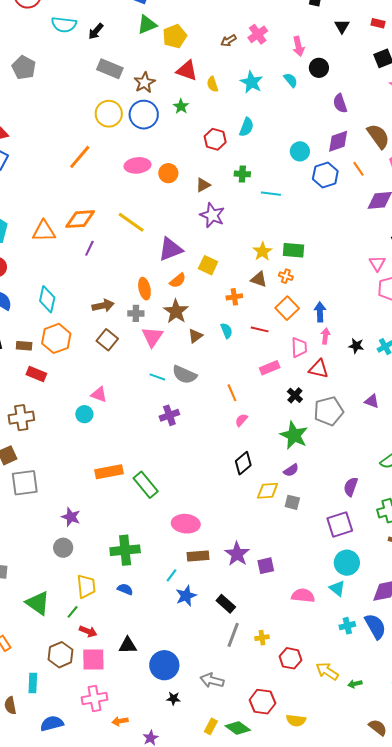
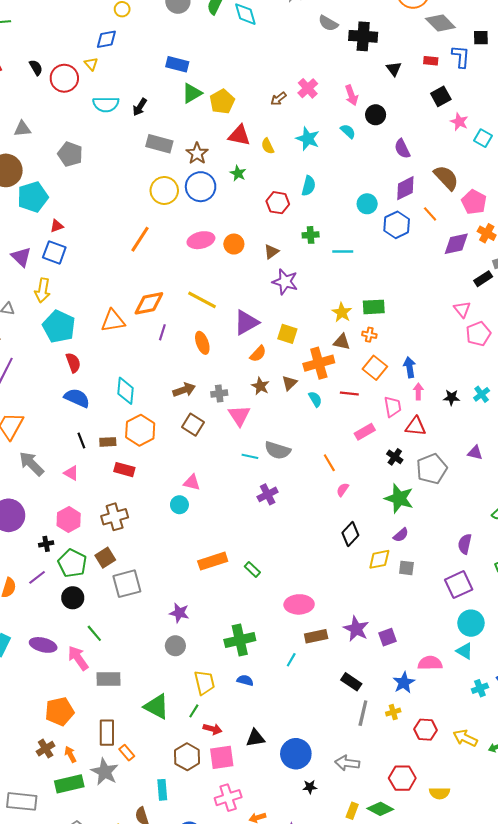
orange ellipse: (144, 289) -> (202, 343), moved
orange cross: (234, 297) -> (319, 363), size x1.8
brown star: (176, 311) -> (260, 386), size x0.7
brown triangle: (195, 336) -> (289, 383), moved
green rectangle: (146, 485) -> (252, 569), size x0.6
blue star: (186, 596) -> (404, 683), moved

